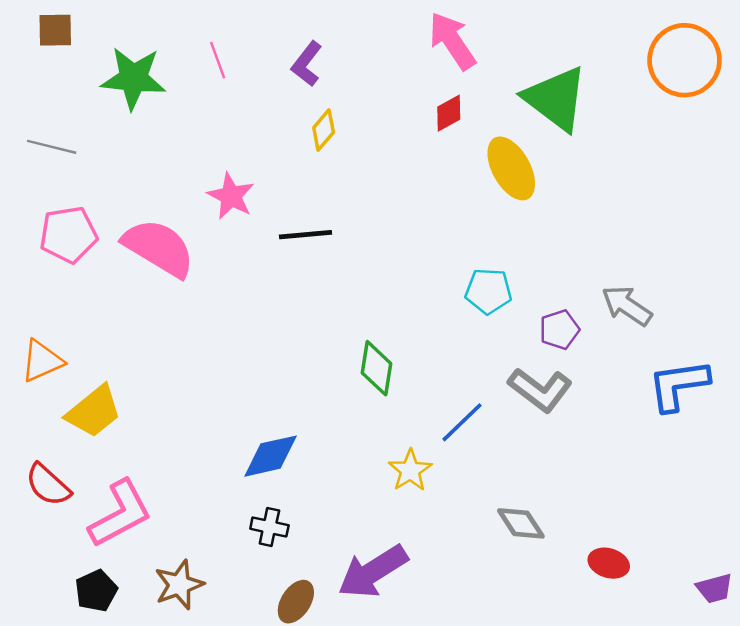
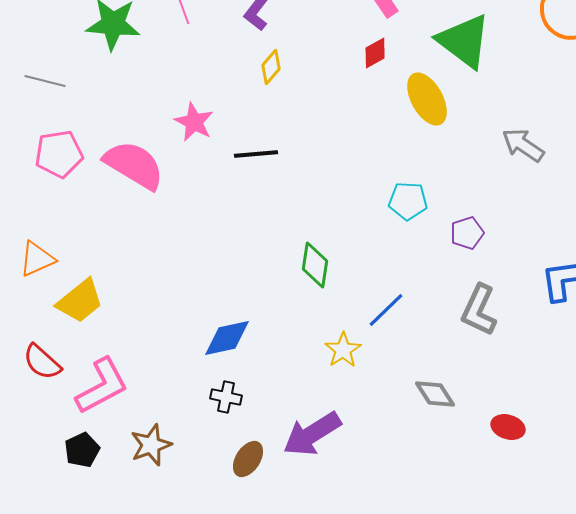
gray arrow: (627, 306) -> (523, 145), moved
gray L-shape: (540, 390) -> (479, 310), moved, turned 78

